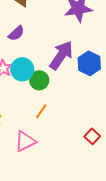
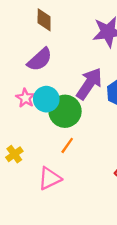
purple semicircle: (16, 33) -> (40, 59), size x1.4
green circle: (39, 80) -> (65, 111), size x1.5

